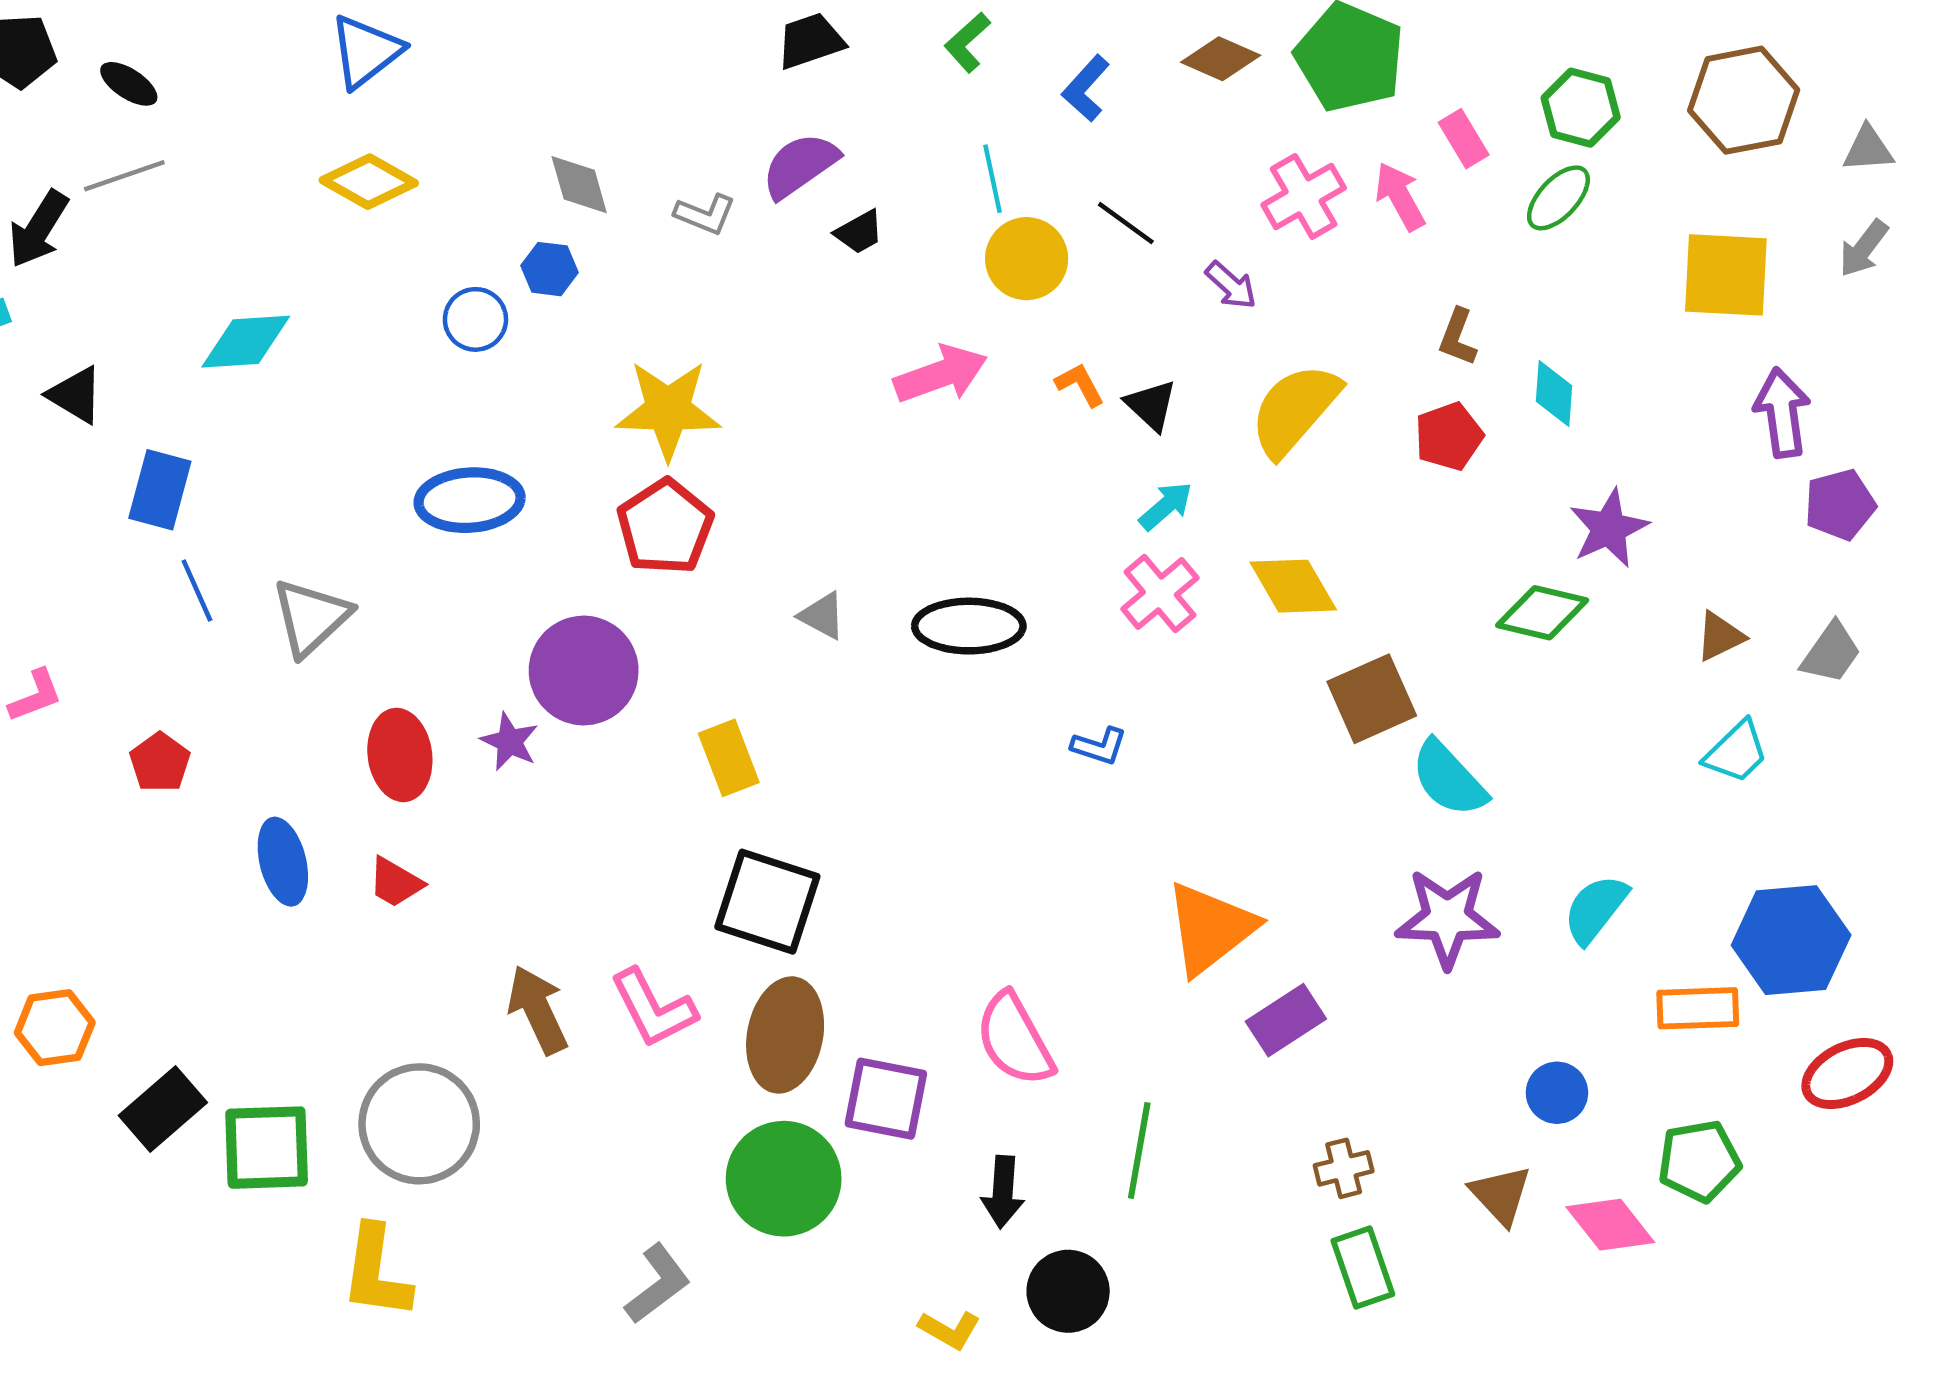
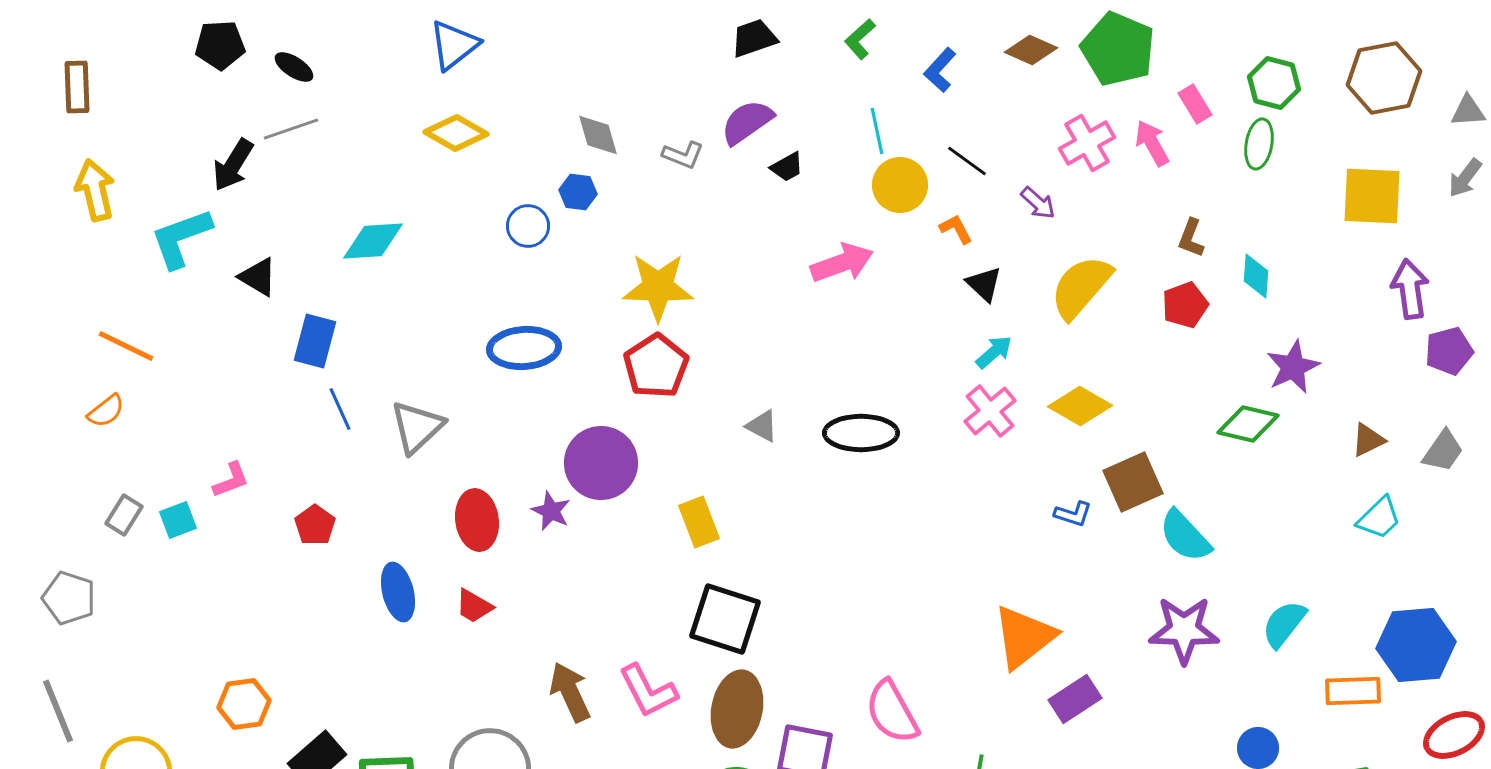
green ellipse: (1558, 198) -> (1259, 144), turned -33
orange L-shape: (1080, 385) -> (956, 229), moved
yellow diamond: (1293, 586) -> (1080, 406), turned -30
blue L-shape: (1099, 746) -> (1073, 514), moved

